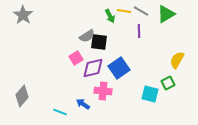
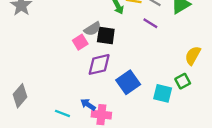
purple line: (139, 31) -> (150, 23), turned -56
pink square: (76, 58) -> (80, 42), moved
blue square: (119, 68) -> (128, 82), moved
pink cross: (103, 91) -> (101, 115), moved

